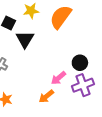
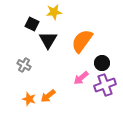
orange semicircle: (61, 17) -> (82, 41), moved
orange arrow: (46, 96) -> (48, 96), moved

